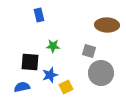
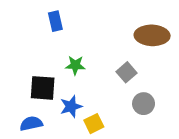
gray square: (89, 51) -> (126, 72), turned 32
gray circle: (101, 73) -> (144, 104), size x0.6

